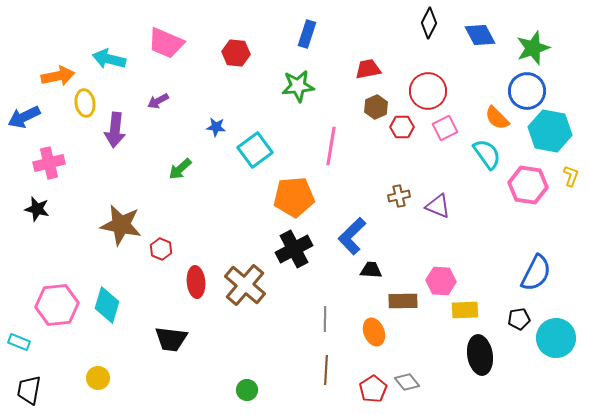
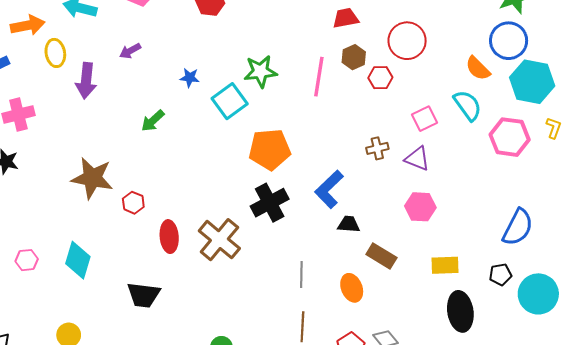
green star: (298, 86) -> (260, 71), moved
pink square: (445, 128) -> (424, 119), moved
pink line: (331, 146) -> (319, 77), moved
pink hexagon: (441, 281) -> (420, 207), moved
brown rectangle: (403, 301) -> (381, 256), turned 32
pink hexagon: (57, 305) -> (27, 260), size x0.5

